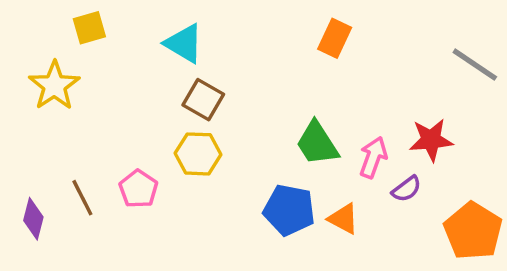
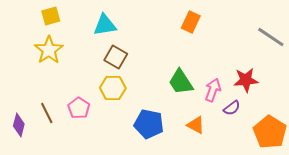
cyan triangle: (184, 44) -> (105, 25), turned -40
yellow star: (54, 86) -> (49, 50), moved
blue pentagon: (289, 210) -> (149, 124), moved

